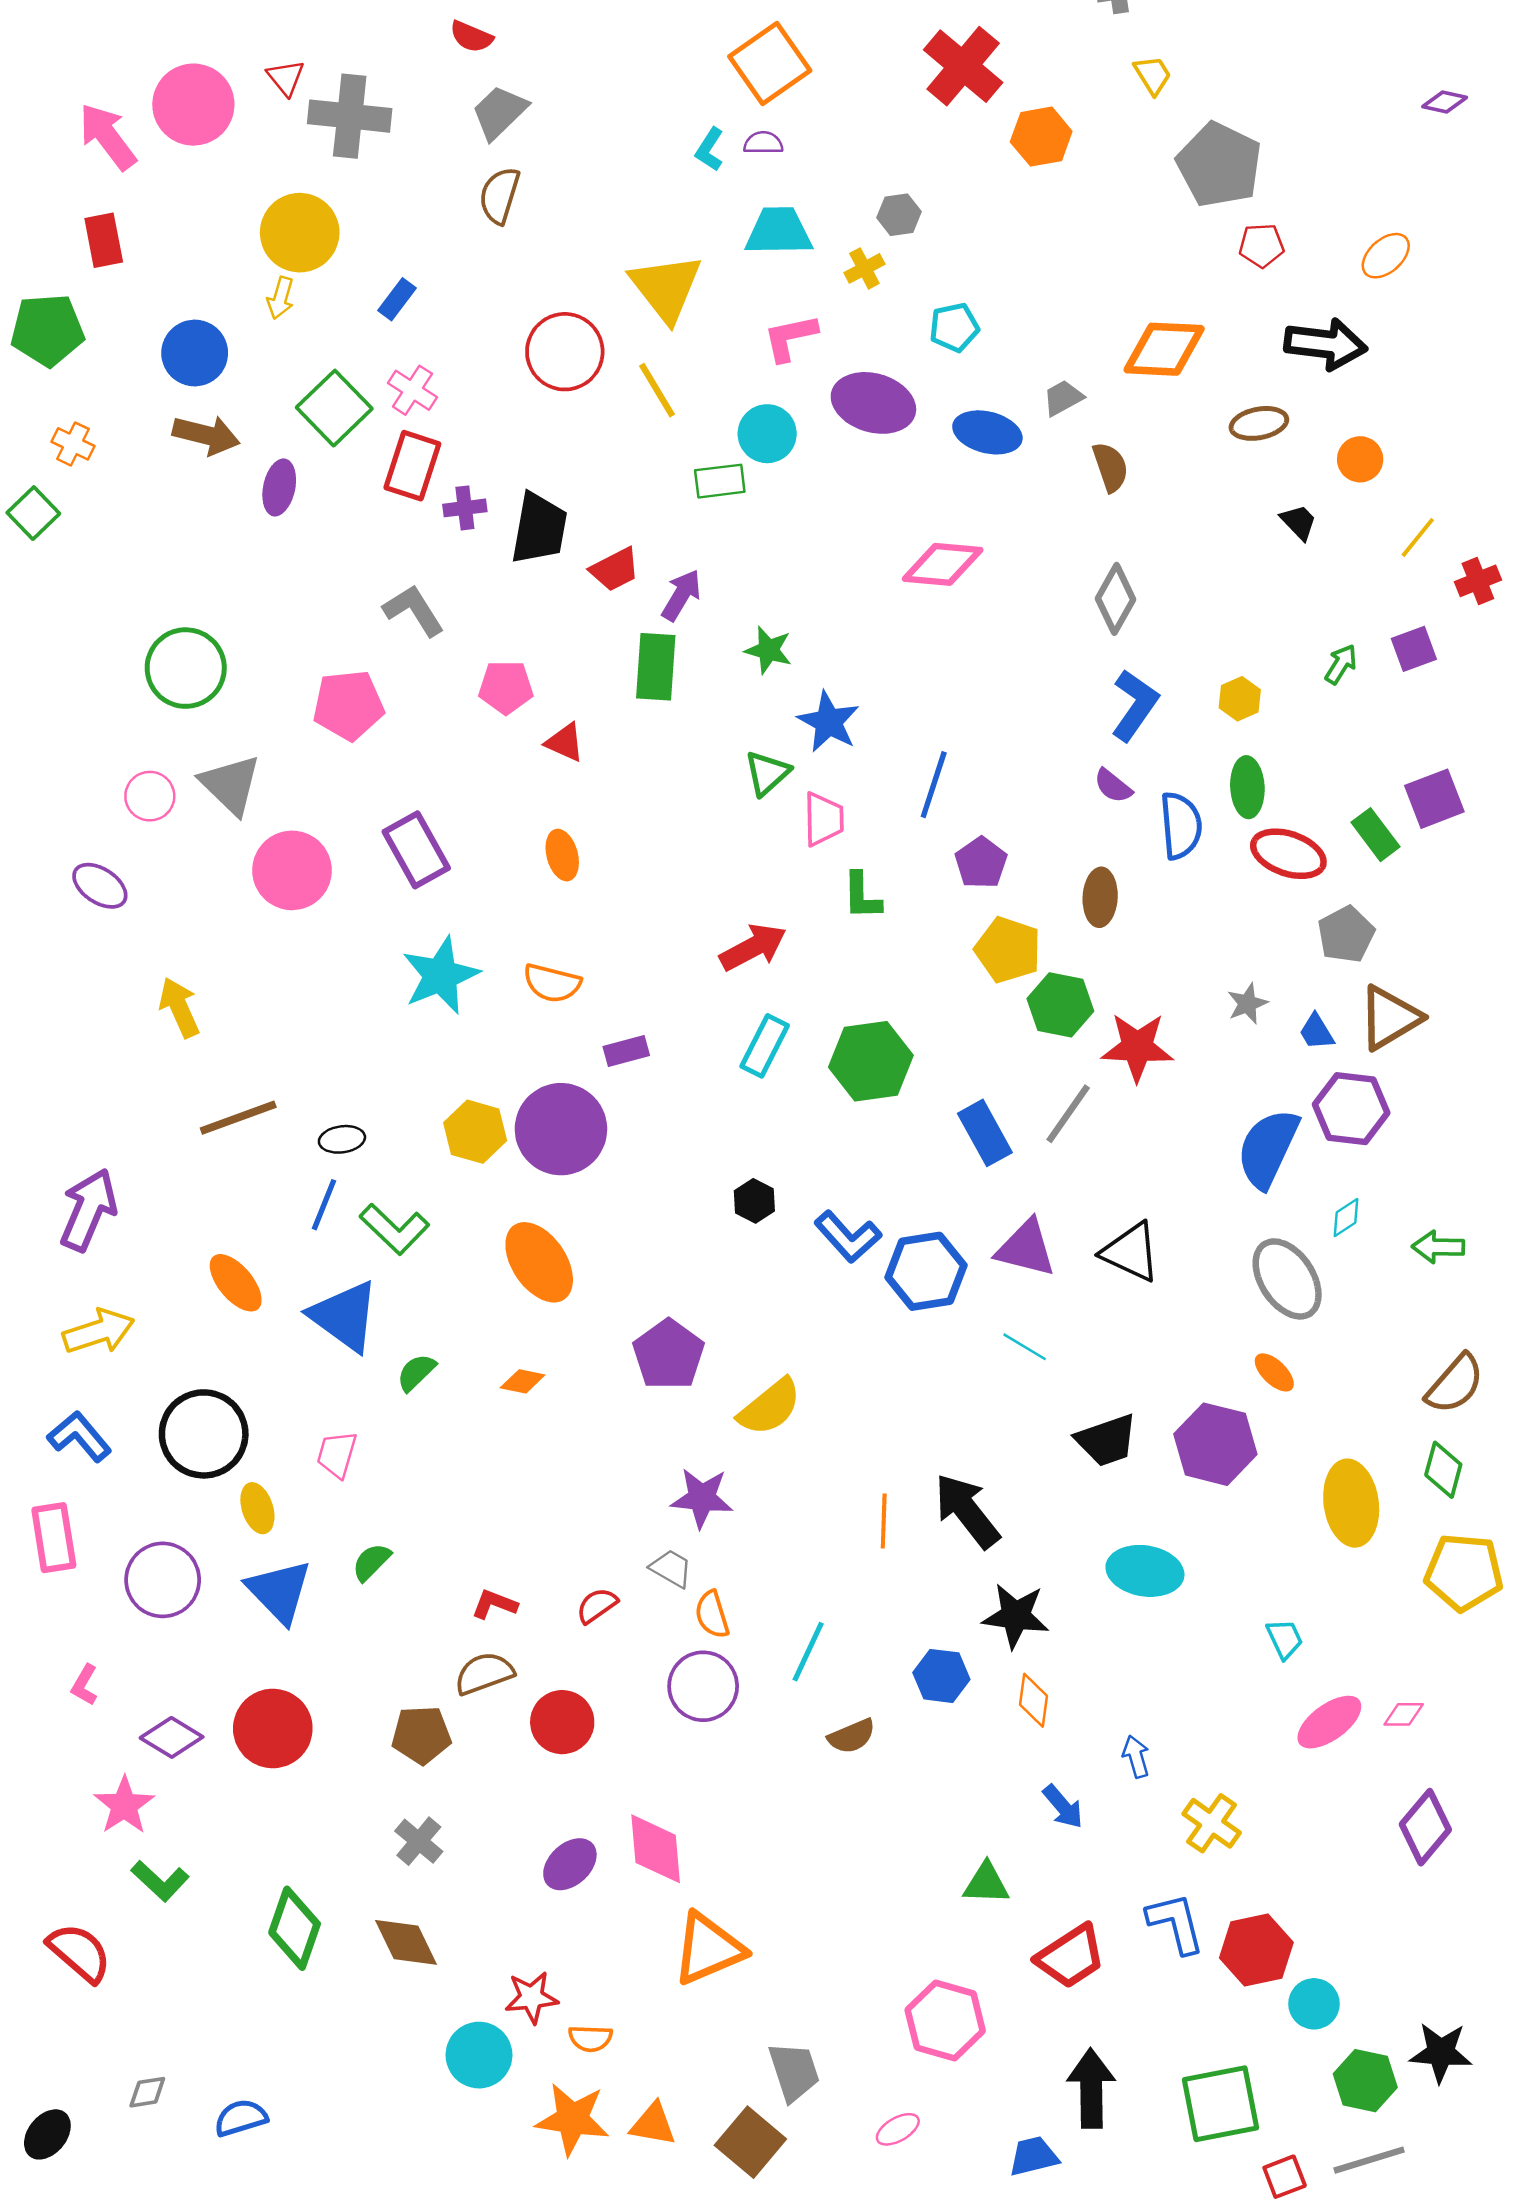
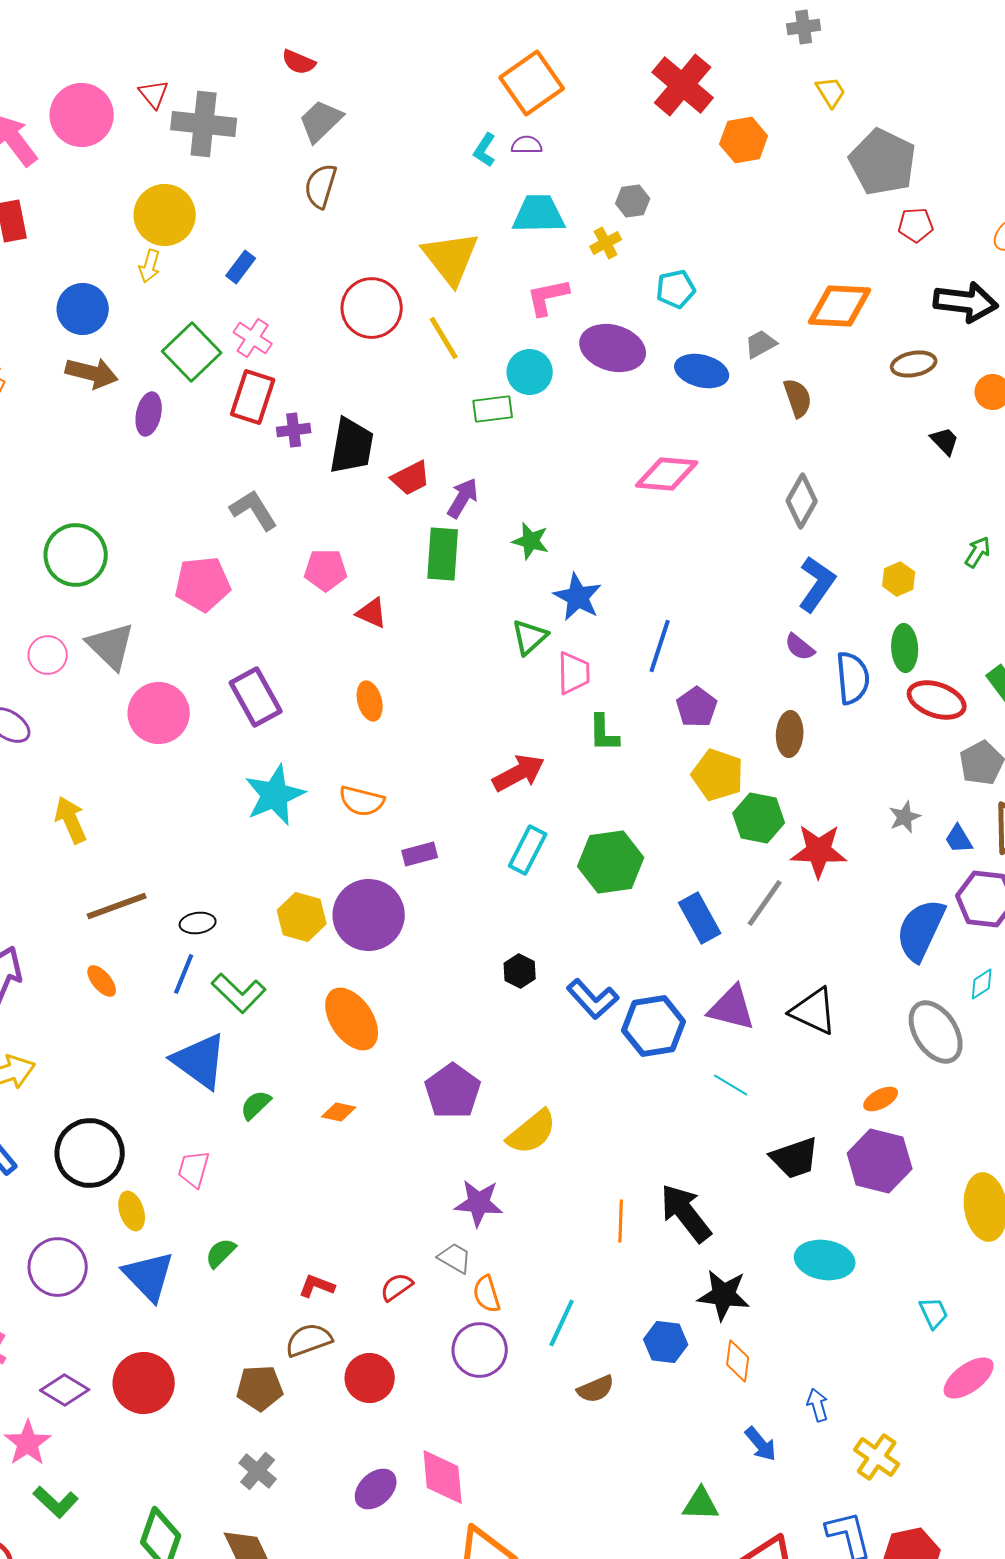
orange ellipse: (236, 1283) -> (102, 981), moved, size x0.7
orange ellipse: (1274, 1372) -> (881, 1099), moved, turned -72

